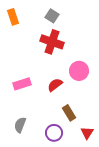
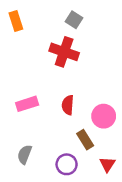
gray square: (52, 16) -> (74, 20), moved
pink circle: (79, 71) -> (104, 116), moved
red semicircle: (55, 85) -> (68, 105), turned -49

